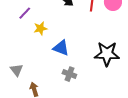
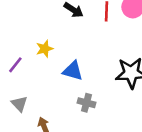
purple line: (25, 13) -> (15, 65), moved

